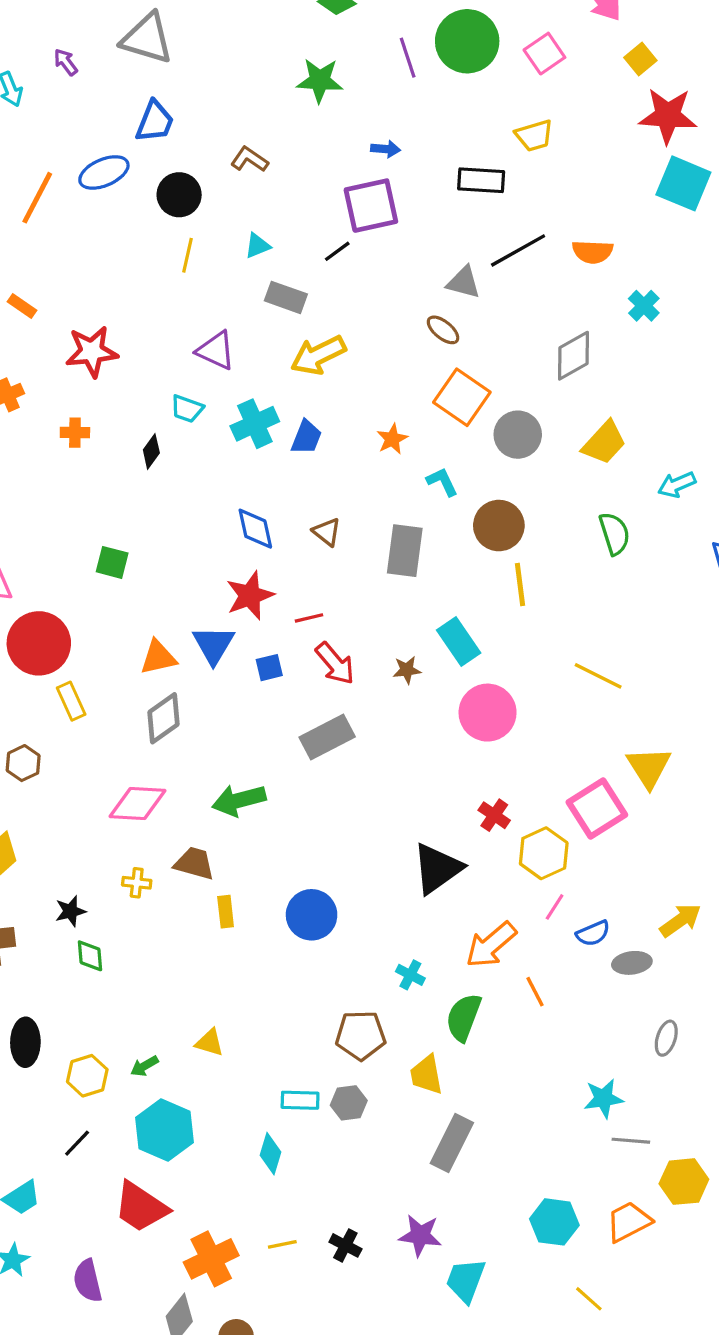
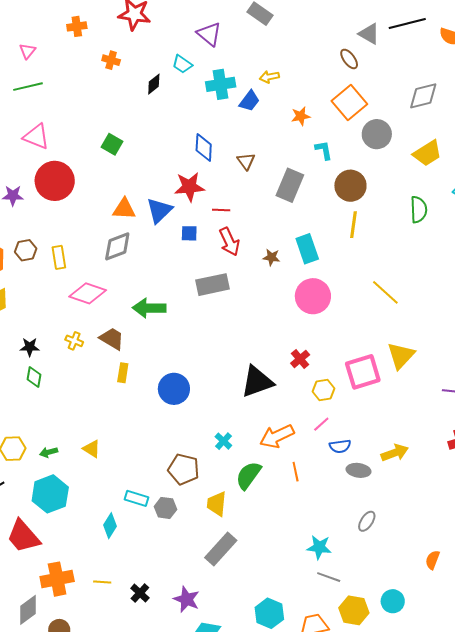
yellow arrow: (318, 355) -> (269, 77), moved, size x0.6
yellow rectangle: (71, 701) -> (59, 257), moved
yellow hexagon: (544, 853) -> (324, 390), size x0.7

